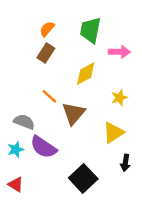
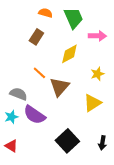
orange semicircle: (47, 29) -> (45, 13), moved, turned 64
green trapezoid: (90, 30) -> (73, 18), turned 145
black arrow: (125, 163) -> (102, 143), moved

